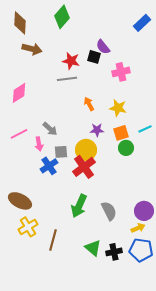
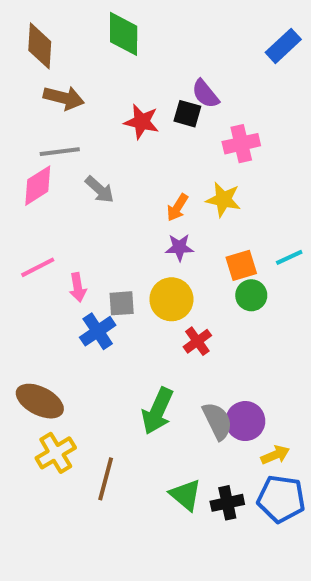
green diamond: (62, 17) -> (124, 34), turned -40
gray line: (67, 79) -> (60, 152), moved
orange arrow: (89, 104) -> (177, 208), turned -120
yellow star: (118, 108) -> (223, 200), moved
gray arrow: (50, 129) -> (100, 190), moved
purple star: (97, 130) -> (179, 247), moved
red cross: (84, 167) -> (197, 341), moved, size x0.6
purple circle: (144, 211) -> (245, 421), moved

